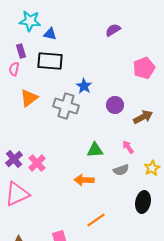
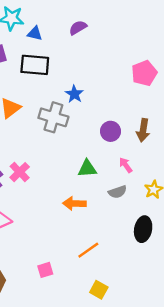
purple semicircle: (113, 30) -> (78, 28), moved
purple circle: (115, 105) -> (110, 131), moved
brown arrow: (143, 117) -> (143, 130), turned 126
pink cross: (37, 163) -> (20, 172), moved

